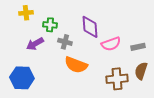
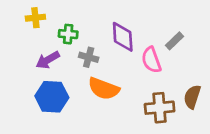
pink semicircle: (111, 44) -> (151, 60), turned 90
gray rectangle: (138, 47) -> (175, 41), moved, turned -32
blue hexagon: (22, 78) -> (52, 97), moved

